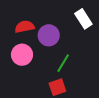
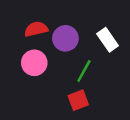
white rectangle: (83, 19) -> (108, 40), moved

